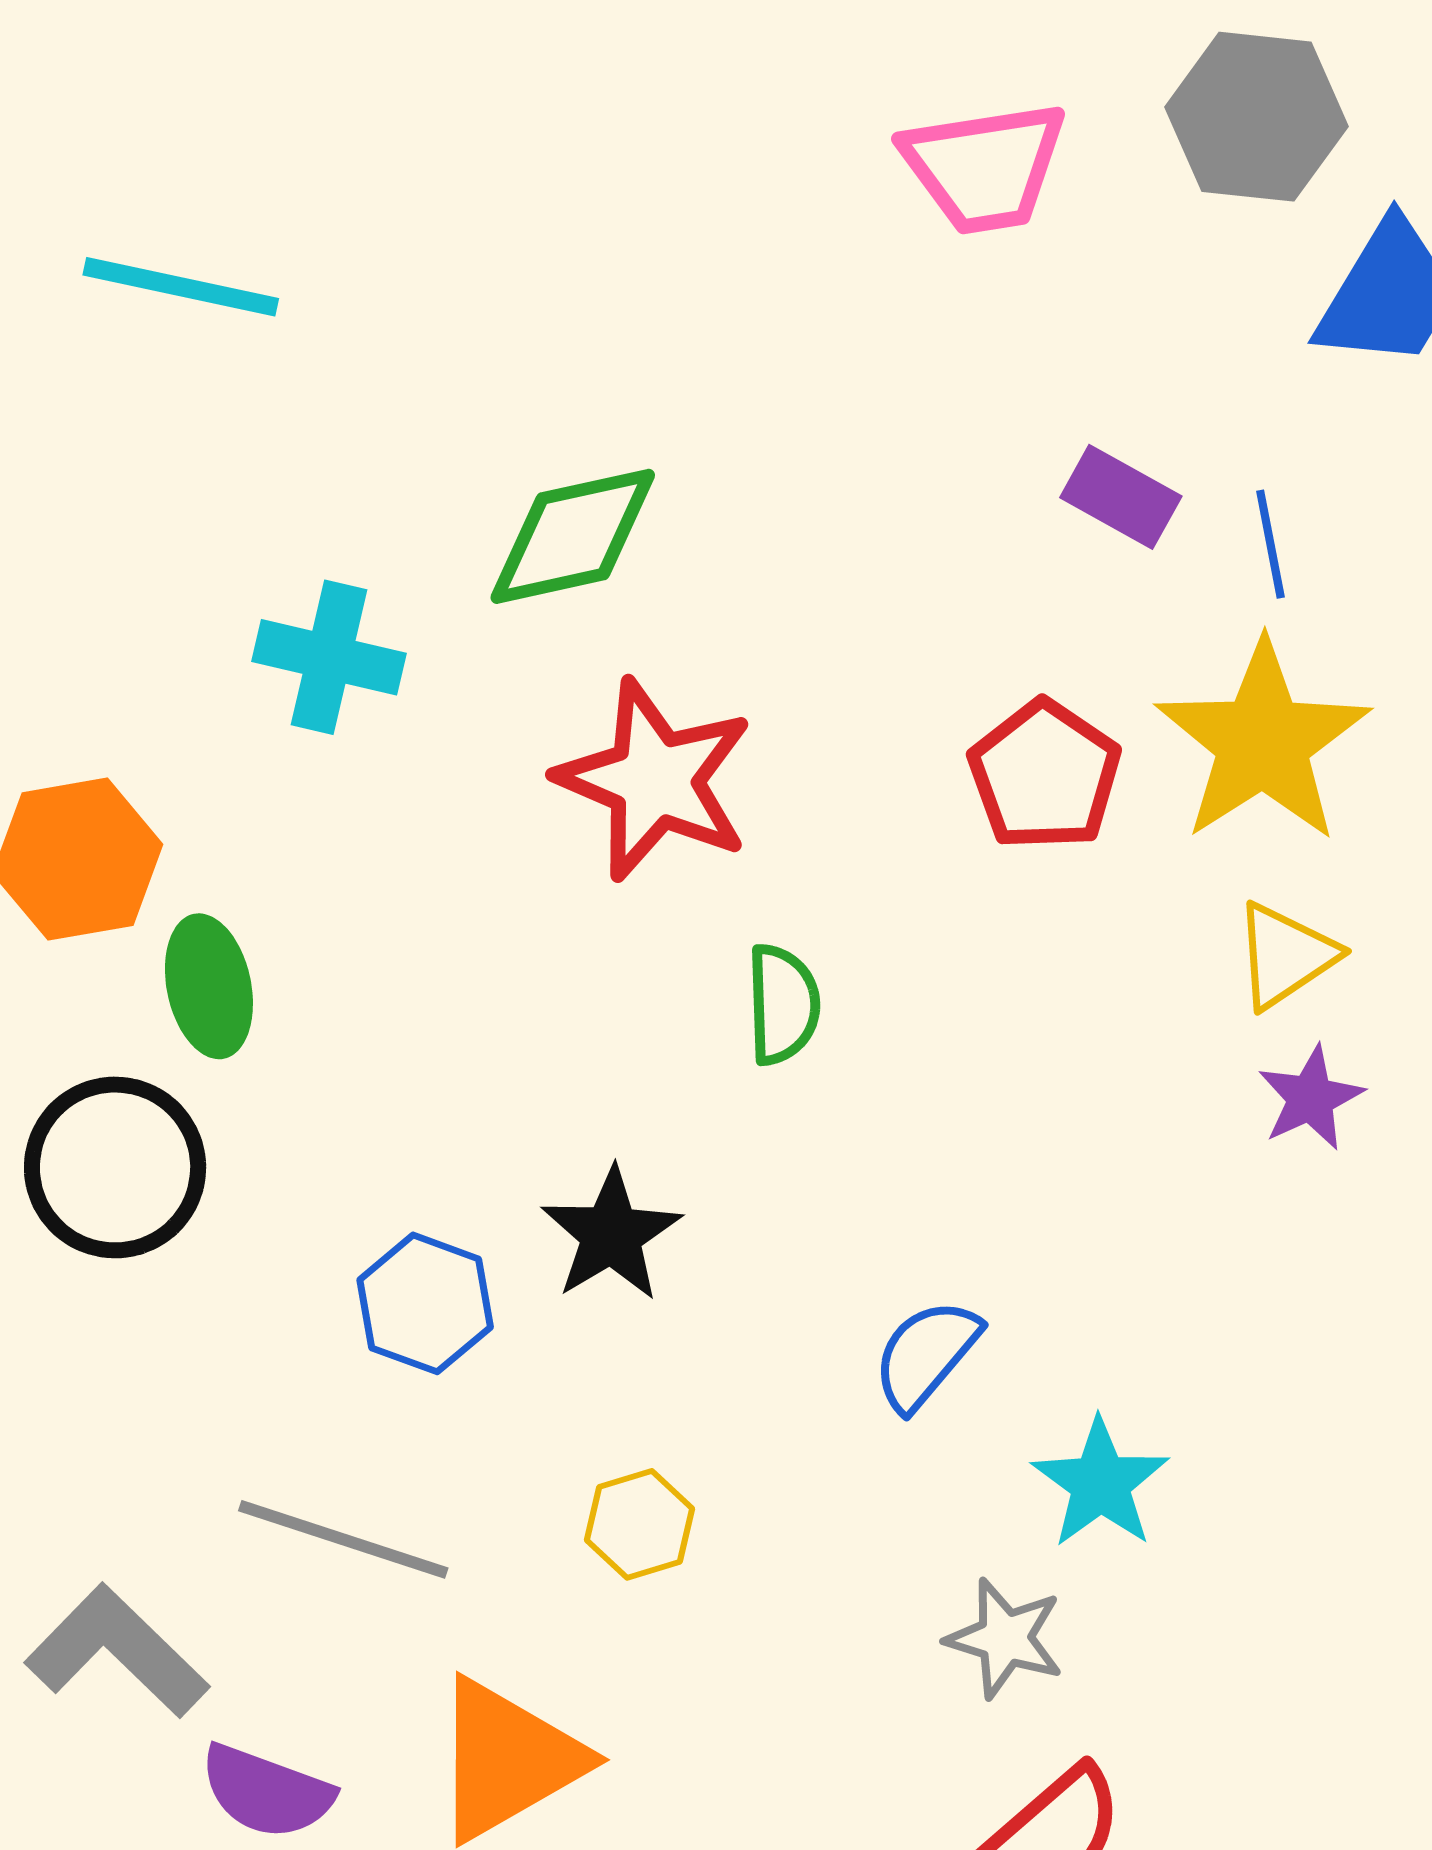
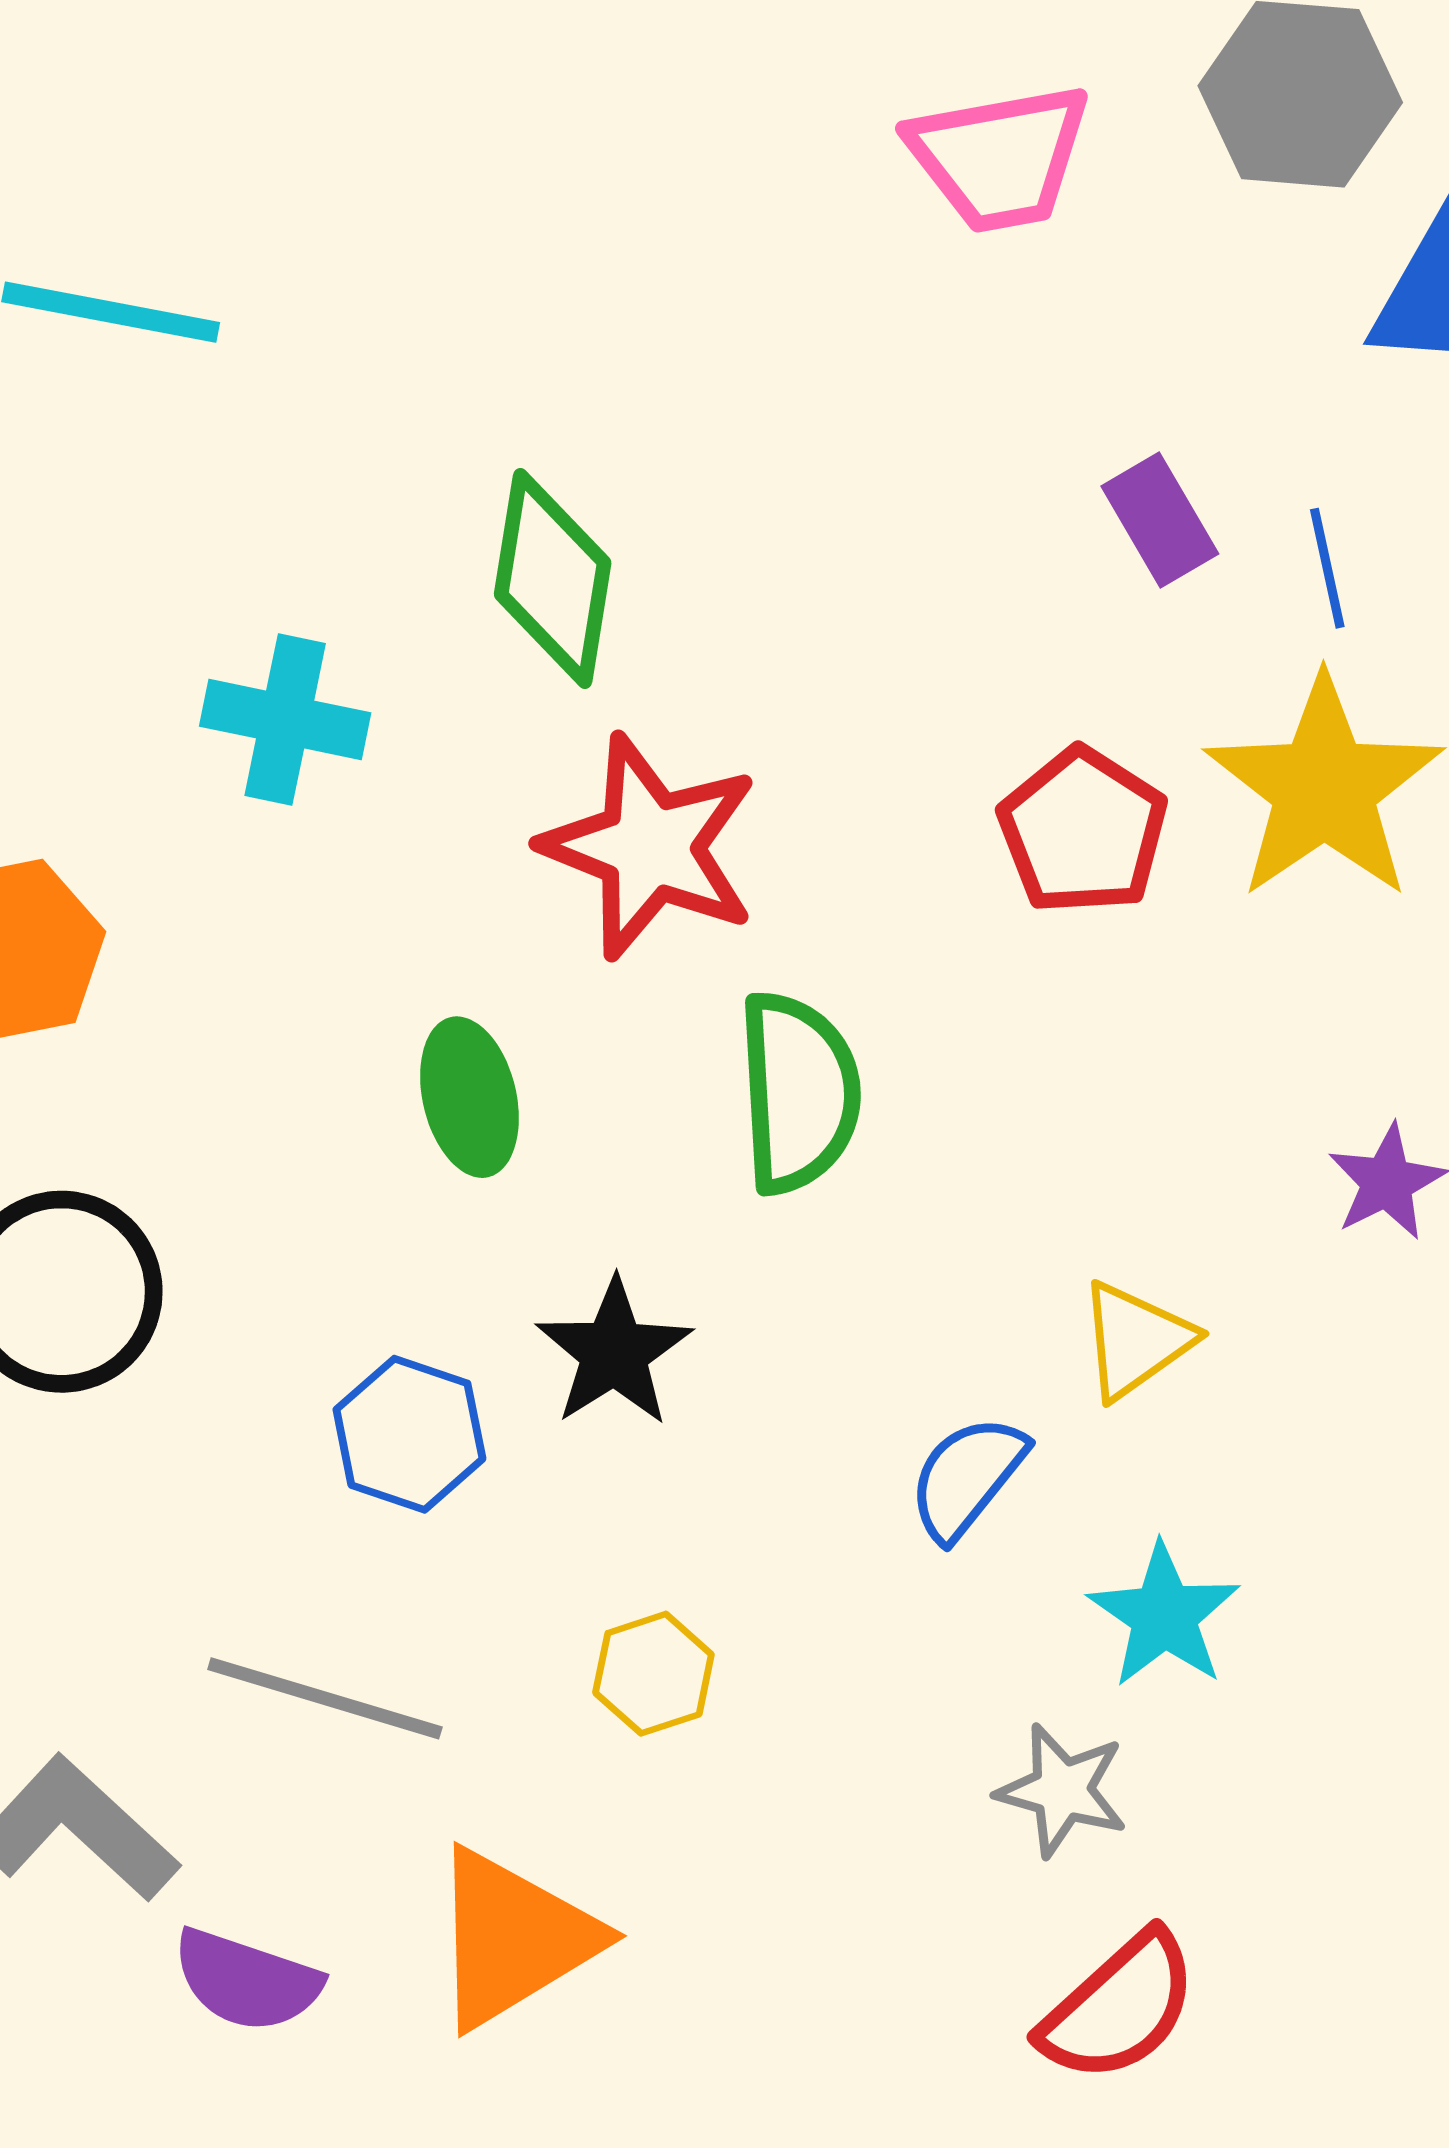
purple rectangle: (1121, 497) -> (1160, 520), turned 32
green diamond: (573, 536) -> (553, 579), turned -67
yellow triangle: (1285, 955) -> (1136, 1340), moved
green ellipse: (209, 986) -> (469, 1097), moved
green semicircle: (783, 1004) -> (798, 1092), size x1.5

